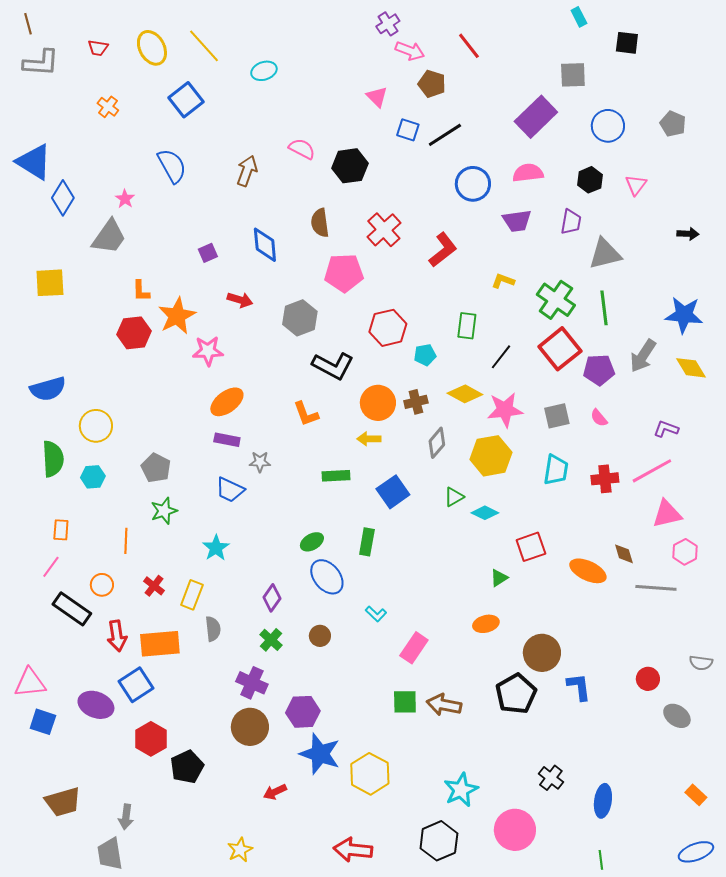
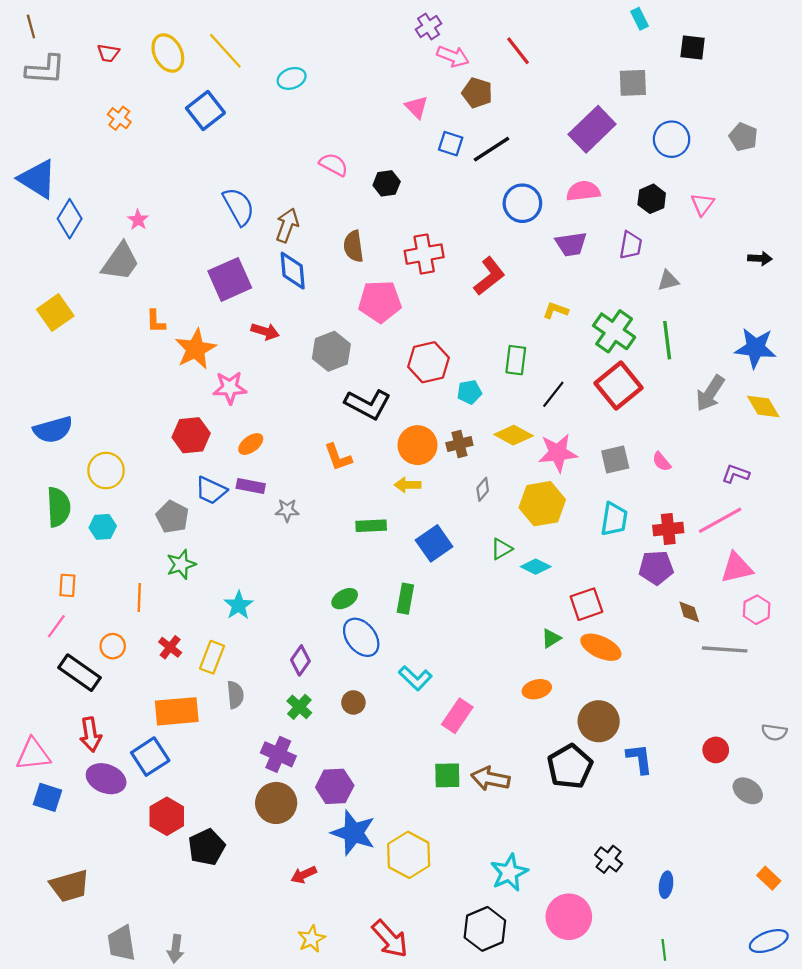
blue semicircle: (172, 166) -> (239, 207), moved
black hexagon: (350, 166) -> (387, 183), size x0.7
brown arrow: (247, 171) -> (287, 225), moved
red cross: (384, 230) -> (424, 254), turned 32
purple square: (208, 253) -> (230, 279), size x2.0
gray triangle: (605, 254) -> (668, 281), size x0.6
yellow square: (50, 283) -> (55, 313), turned -32
red hexagon: (134, 333) -> (191, 435), moved
purple pentagon: (599, 370) -> (656, 568), moved
orange ellipse: (227, 402) -> (251, 444), size x0.7
gray diamond: (437, 443) -> (483, 489), size x0.7
blue trapezoid: (230, 490) -> (211, 490), moved
orange ellipse: (588, 571) -> (601, 647), moved
cyan L-shape: (376, 614) -> (415, 678), size x1.4
red arrow: (117, 636) -> (91, 734), moved
blue ellipse: (603, 801) -> (666, 885), size x0.7
gray arrow: (126, 817) -> (176, 949), moved
yellow star: (240, 850) -> (311, 939), moved
red arrow: (353, 850) -> (390, 939), turned -138

